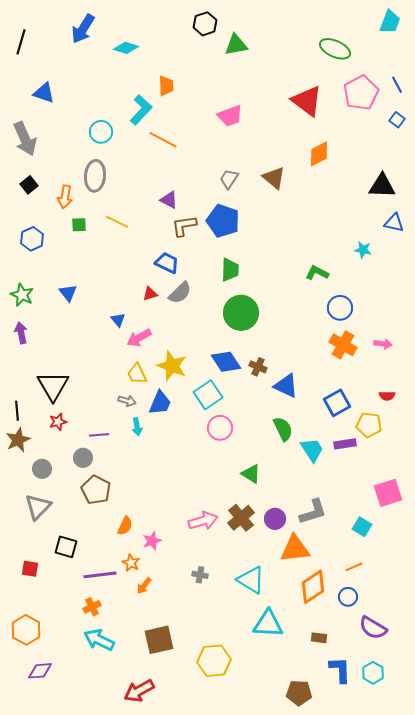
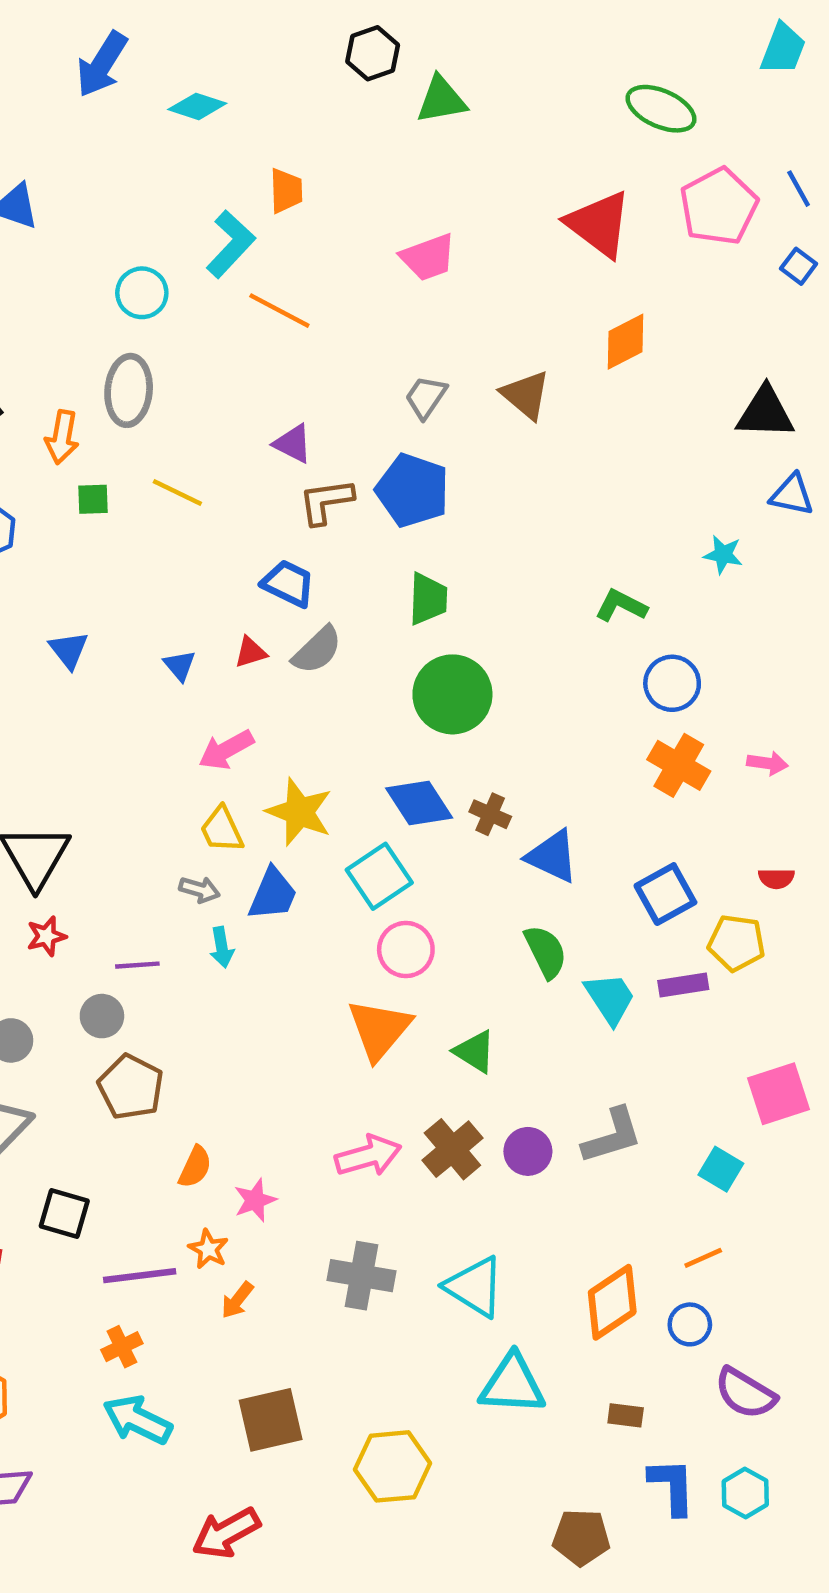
blue triangle: (118, 320) -> (180, 666), moved
orange triangle: (295, 549) -> (379, 1029), moved, turned -44
gray cross: (200, 575) -> (362, 1276), size x1.8

